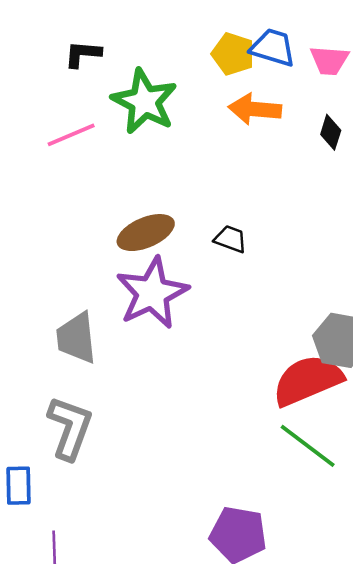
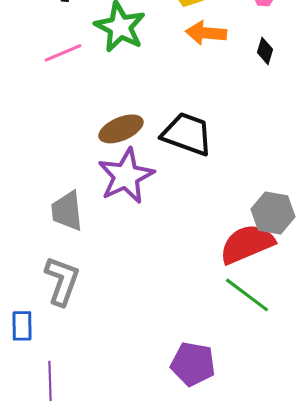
black trapezoid: (230, 239) -> (187, 134), size x2.0

